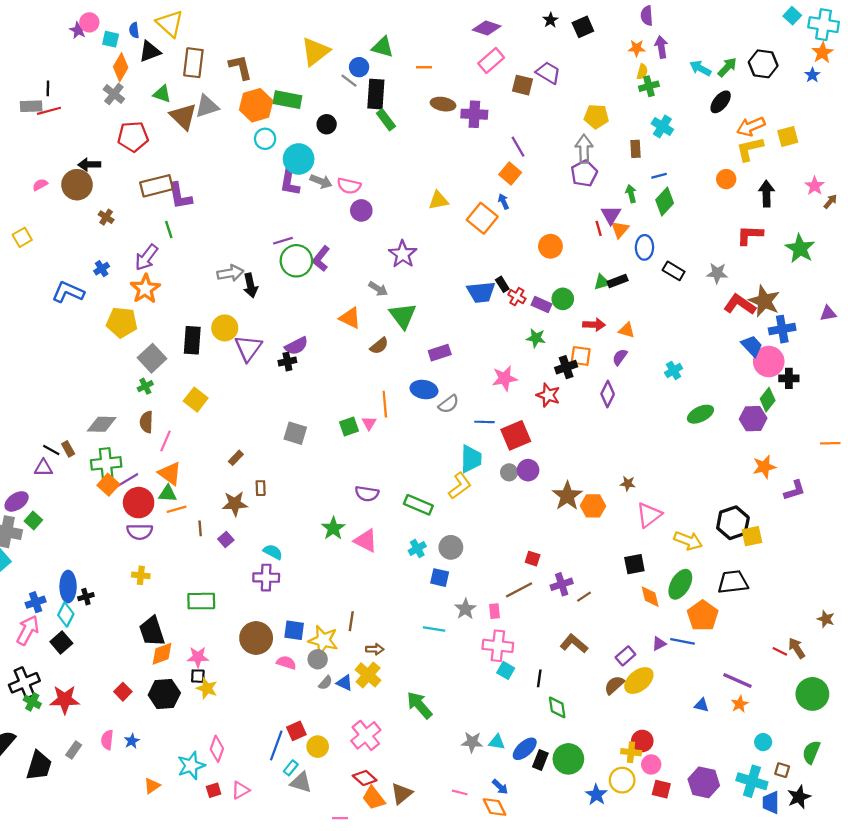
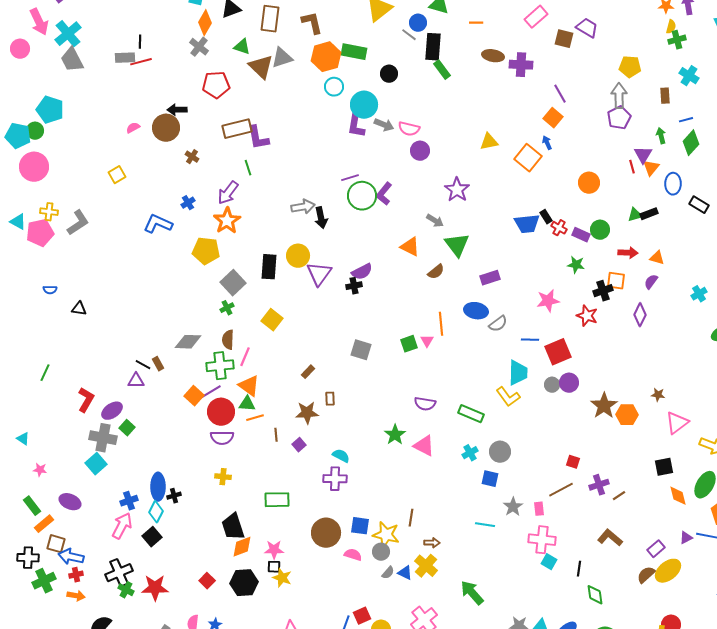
green cross: (106, 463) -> (220, 366), moved
yellow L-shape: (460, 486) -> (508, 397), turned 90

